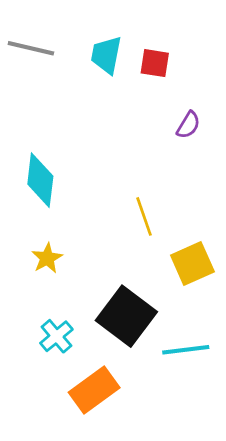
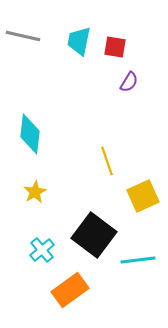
purple semicircle: (188, 125) -> (129, 82), moved

